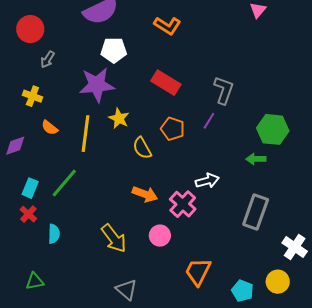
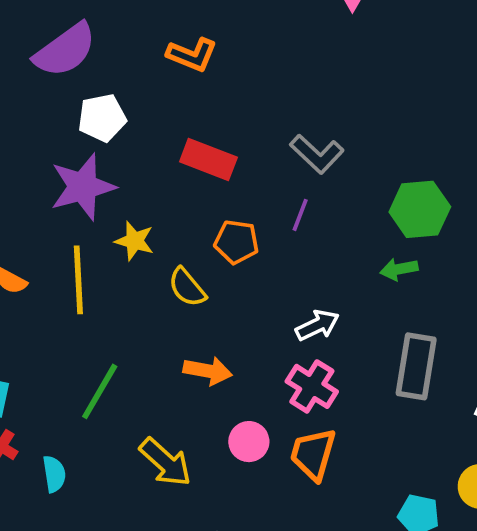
gray L-shape: (224, 90) -> (317, 154), turned 124
green line: (64, 183) -> (100, 391), moved
pink cross: (183, 204) -> (312, 386), moved
orange trapezoid: (198, 272) -> (313, 454), moved

